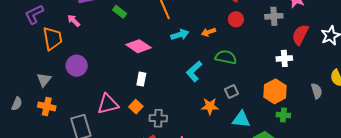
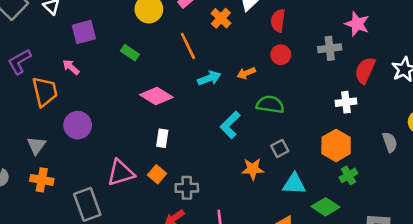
green cross: (283, 115) -> (348, 175), turned -32

